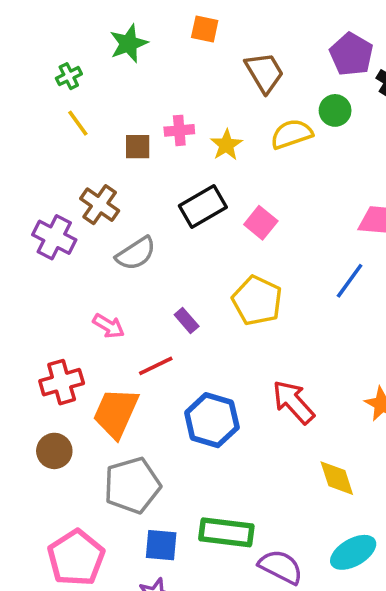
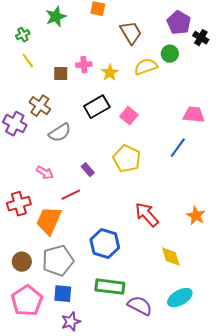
blue hexagon: (212, 420) -> (105, 244), moved
brown circle: (54, 451) -> (22, 262), moved
blue square: (161, 545) -> (63, 294), moved

